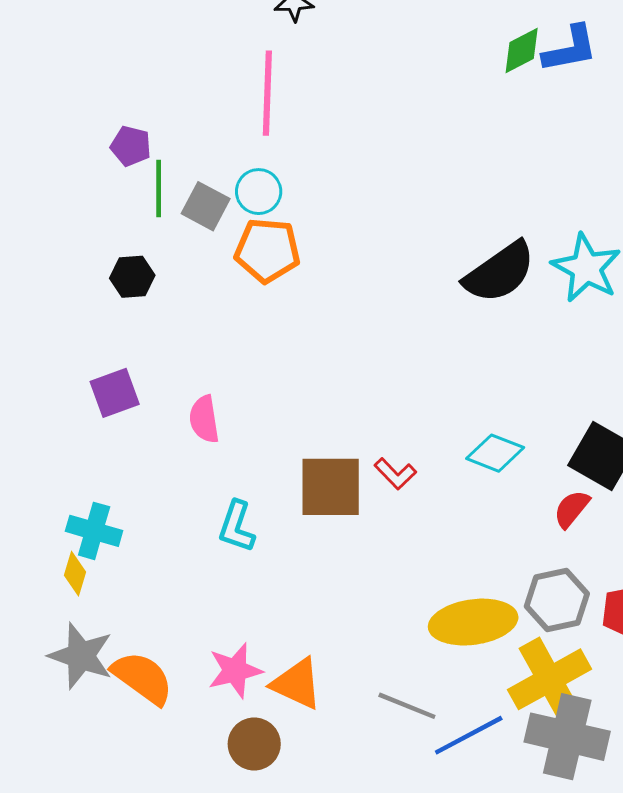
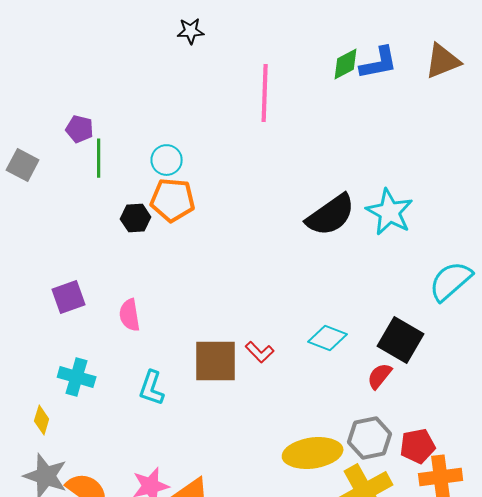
pink line: (267, 93) -> (265, 93), moved
gray square: (206, 206) -> (23, 165), moved
black hexagon: (132, 277) -> (136, 218), moved
cyan cross: (94, 531) -> (77, 377), moved

